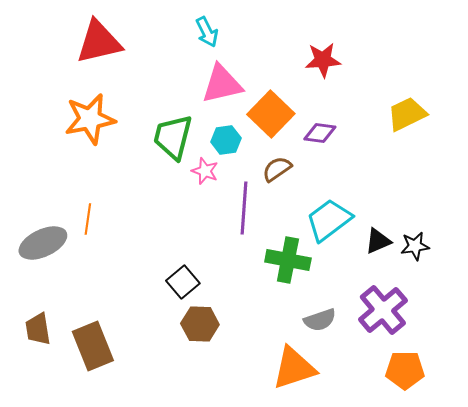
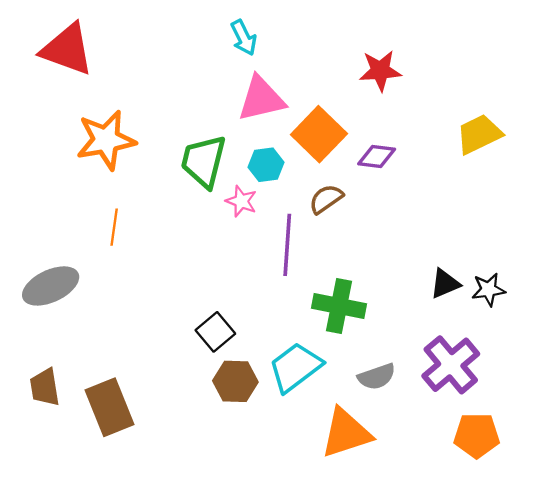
red triangle: (99, 42) -> (67, 49), moved, turned 33
orange line: (88, 219) -> (114, 227), moved
cyan trapezoid: (329, 220) -> (295, 367), moved

